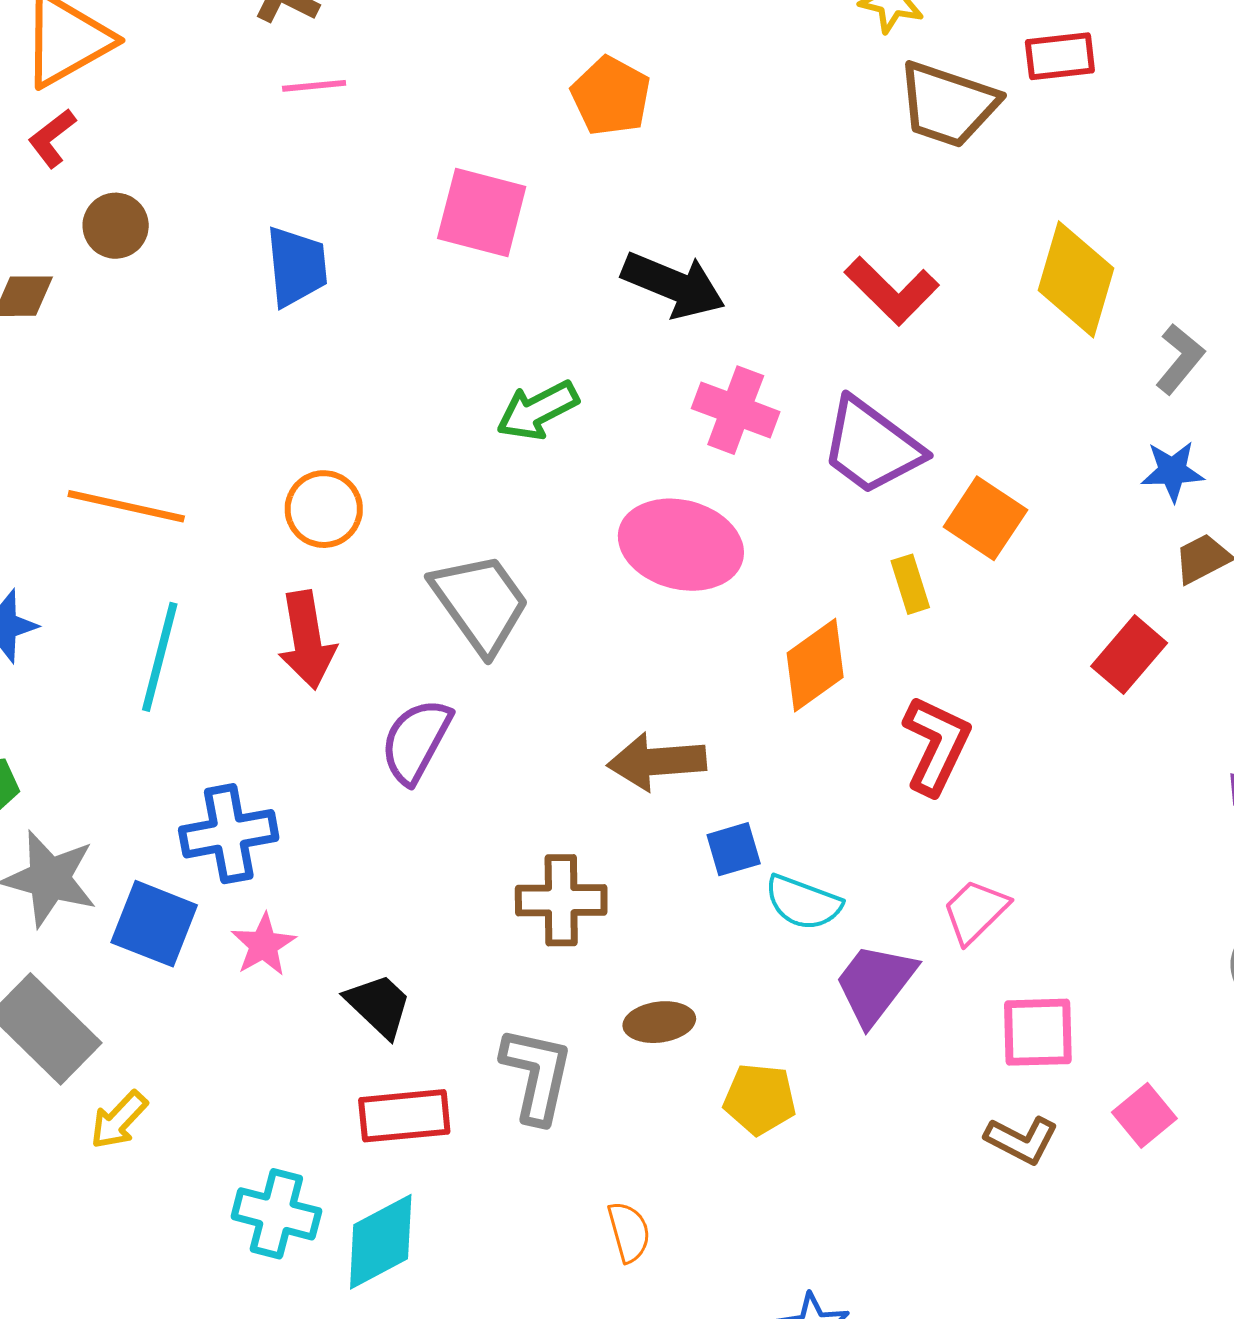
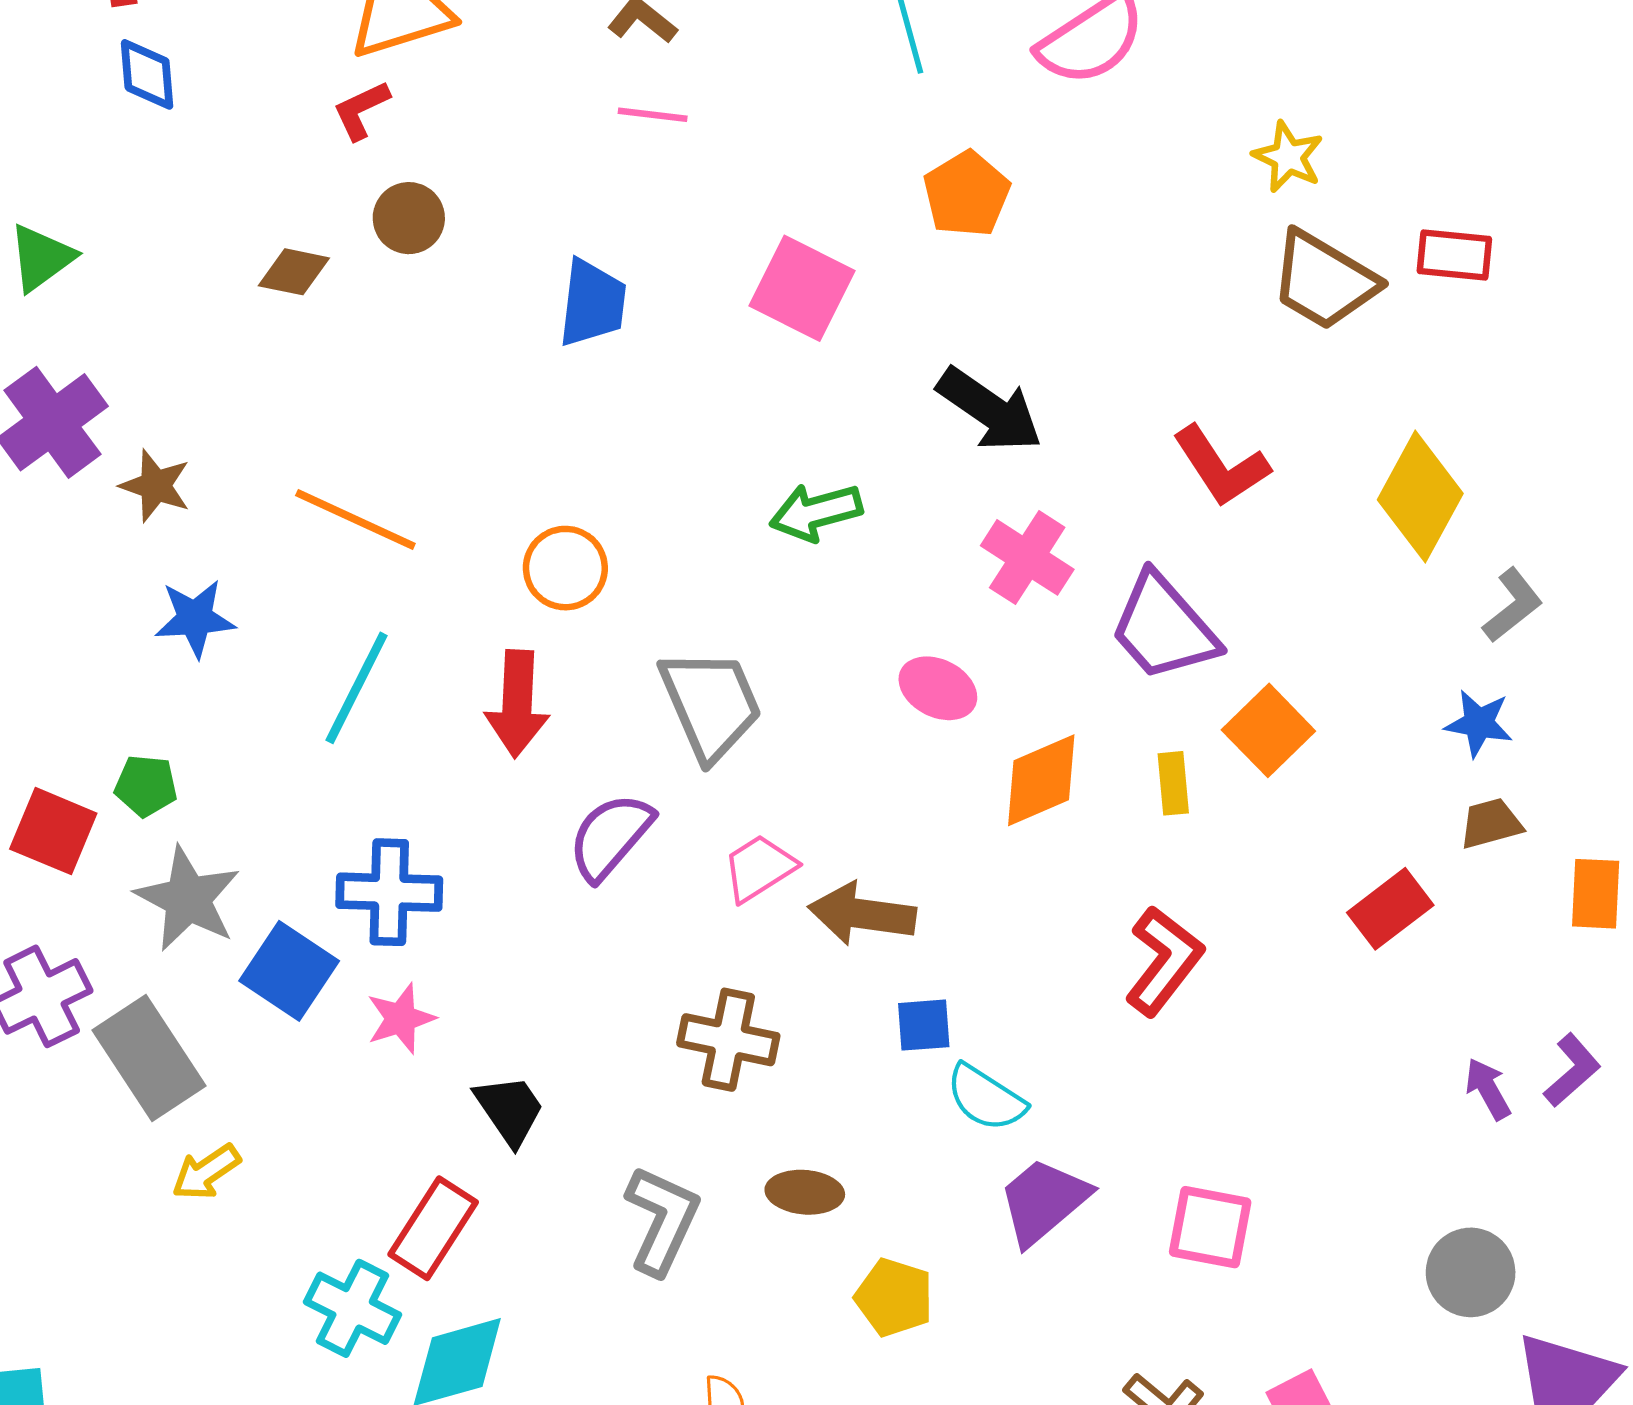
pink ellipse: (681, 545) -> (938, 688), size x0.6
orange diamond: (815, 665) -> (1041, 780), moved
pink trapezoid: (975, 911) -> (759, 868), moved
pink square: (1038, 1032) -> (1210, 1227), moved
red rectangle: (404, 1116) -> (433, 1228), moved, turned -64

